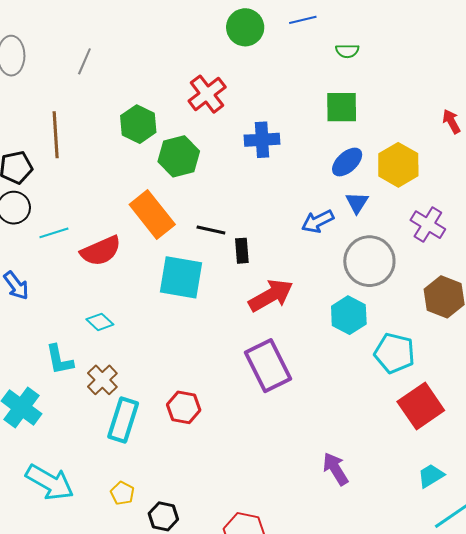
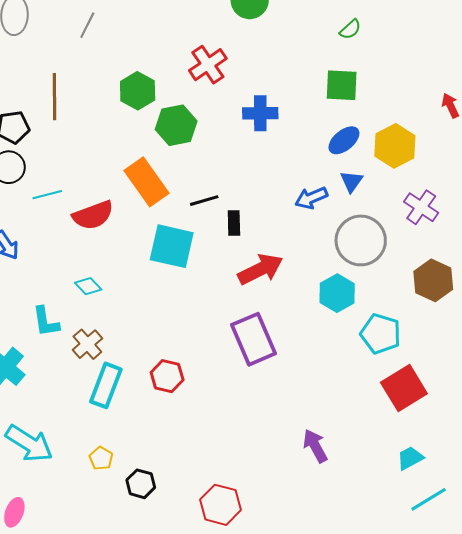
green semicircle: (347, 51) -> (350, 29), turned -45
black line: (211, 230) -> (204, 201), turned -32

